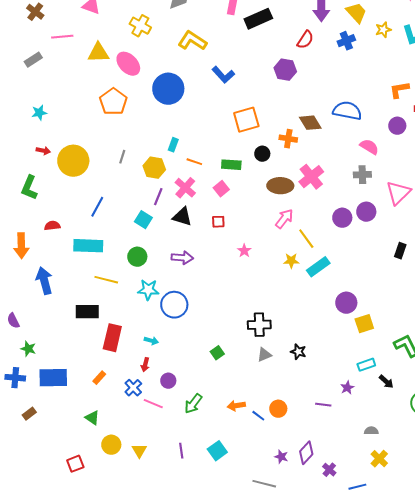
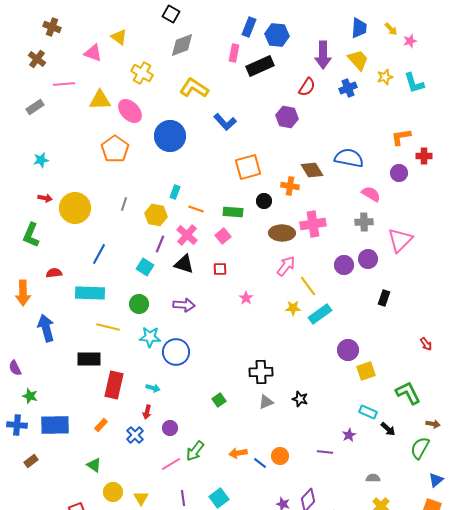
pink cross: (311, 177) -> (313, 224), turned 30
black rectangle: (400, 251) -> (384, 298), moved
cyan rectangle: (366, 365) -> (368, 412), turned 42
pink line: (153, 404) -> (171, 464), moved, turned -54

